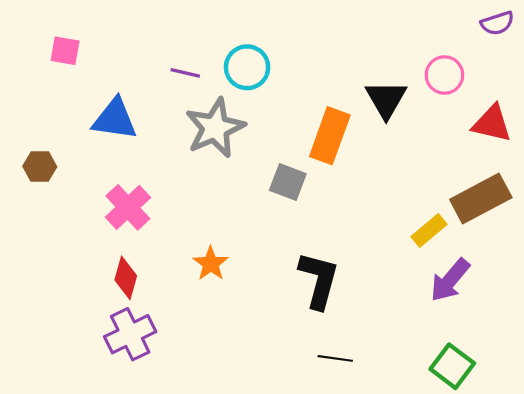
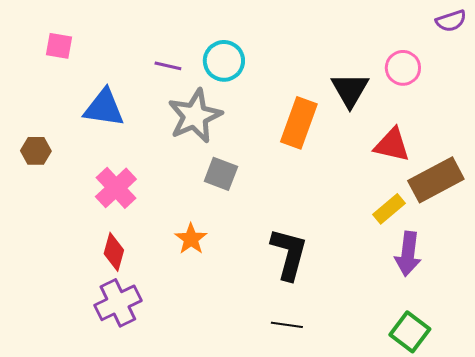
red triangle: (492, 124) -> (392, 145), moved
gray square: (288, 182) -> (221, 174), moved
purple arrow: (450, 280) -> (408, 254), turned -33
black line: (335, 358) -> (287, 325), moved

